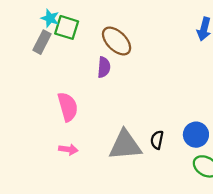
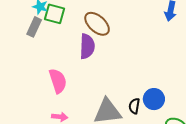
purple semicircle: (104, 67) -> (87, 46), size x1.4
blue circle: (196, 135) -> (154, 99), moved

